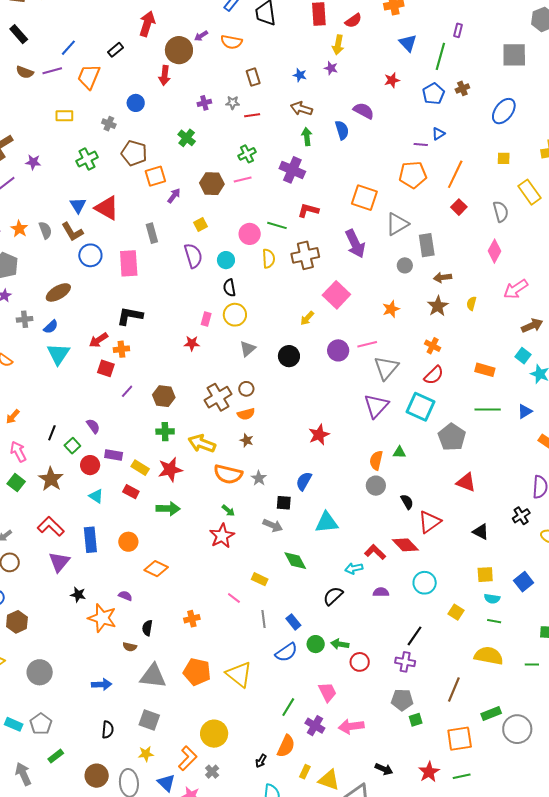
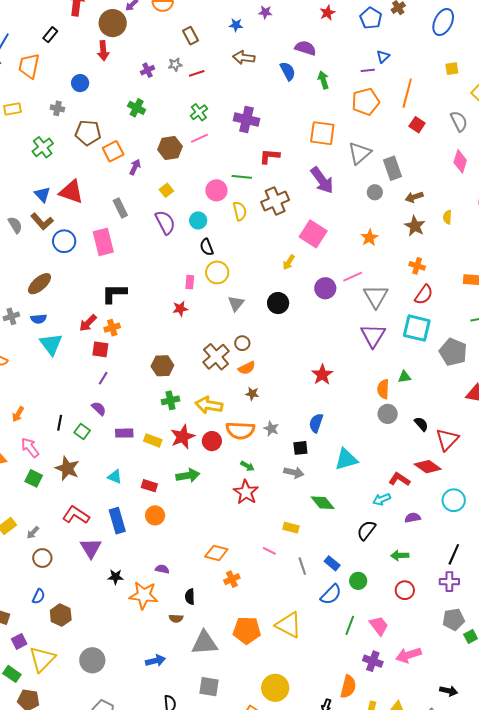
green arrow: (307, 137) -> (323, 80), moved
blue semicircle: (51, 327) -> (39, 319), turned 49
purple line: (127, 391) -> (103, 378), moved
red circle: (90, 465) -> (212, 441), moved
red rectangle: (131, 492) -> (149, 486), moved
orange diamond: (156, 569) -> (216, 553), moved
green arrow: (340, 644) -> (400, 555), moved
green line: (288, 707) -> (350, 625), moved

